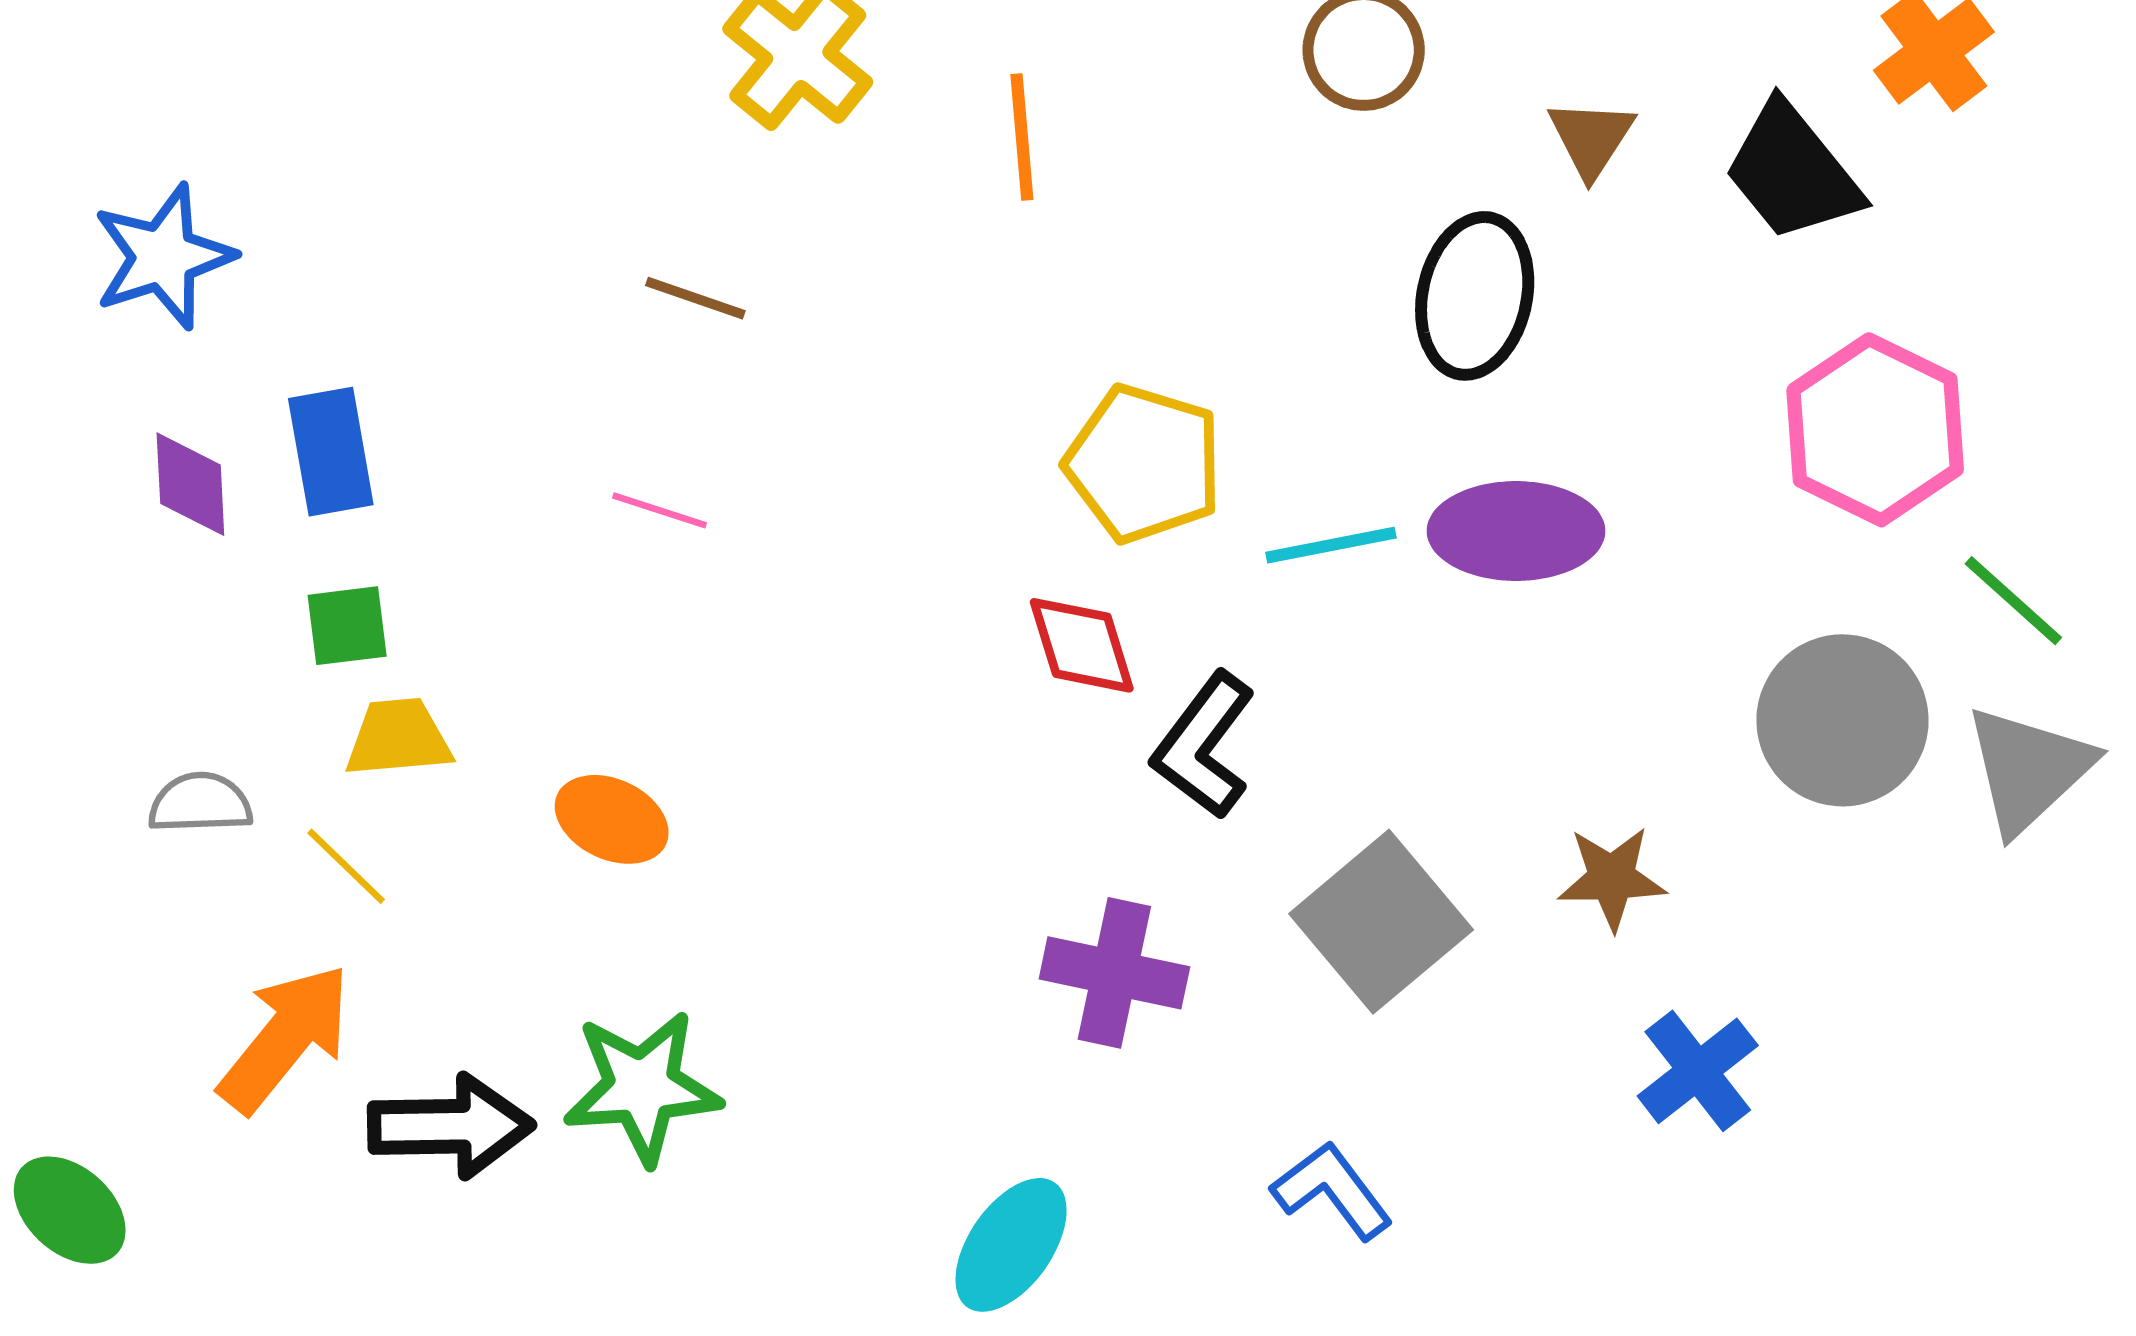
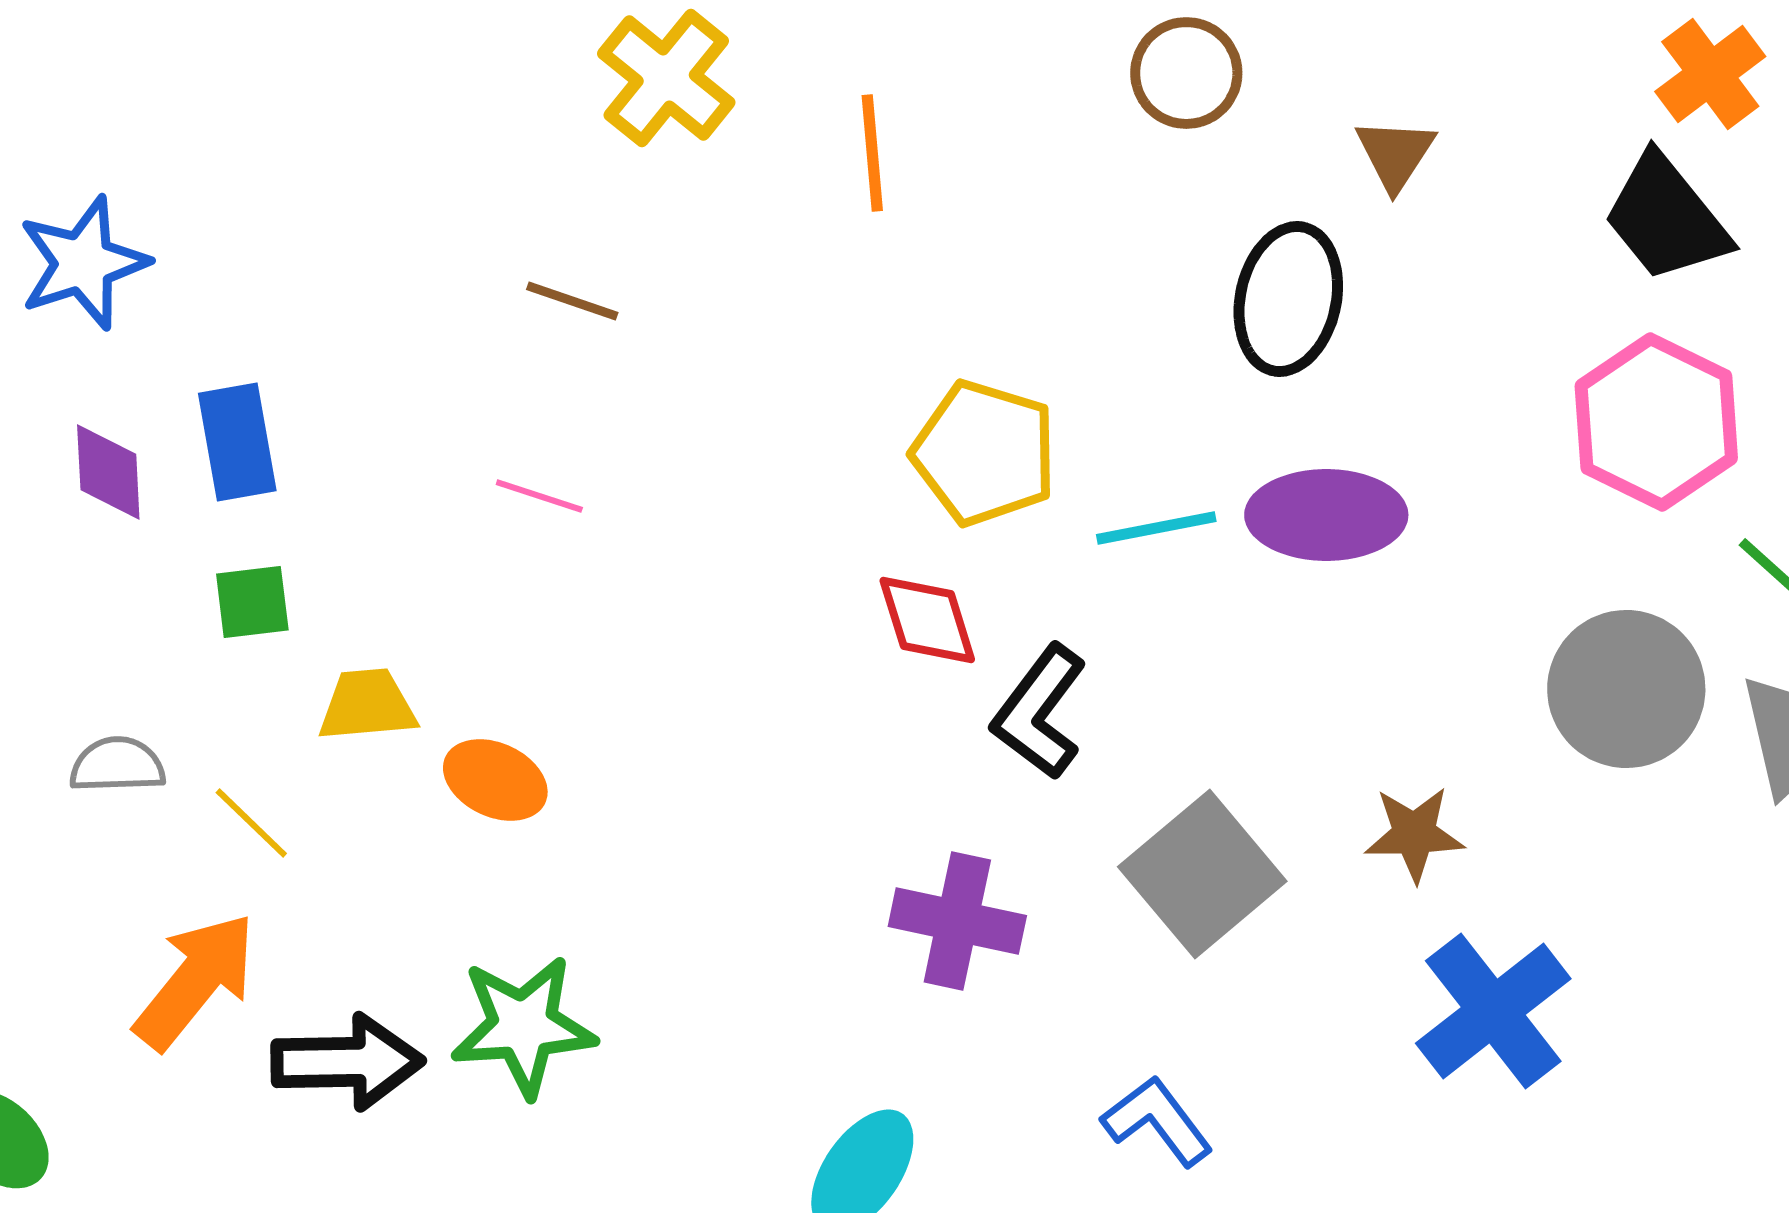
black trapezoid: (1792, 172) -> (1666, 218), moved
yellow trapezoid: (398, 738) -> (367, 705), moved
blue cross: (1698, 1071) -> (1493, 1011), size x1.4

